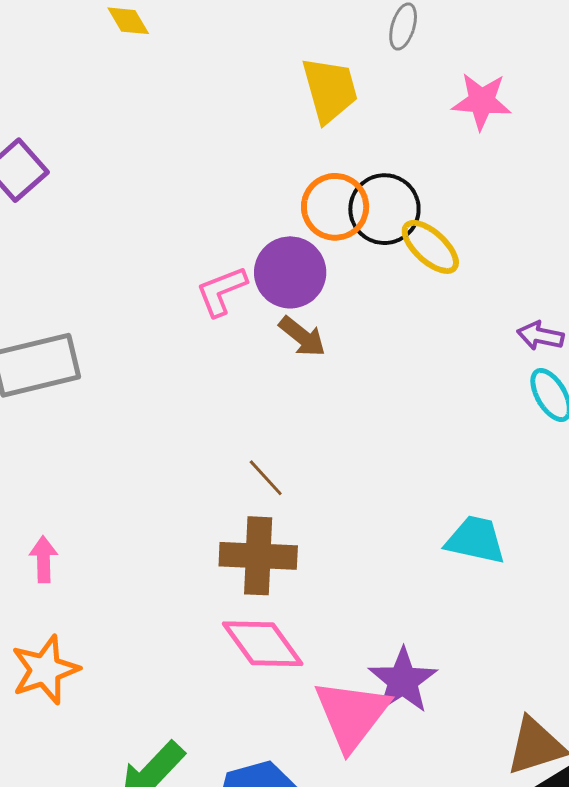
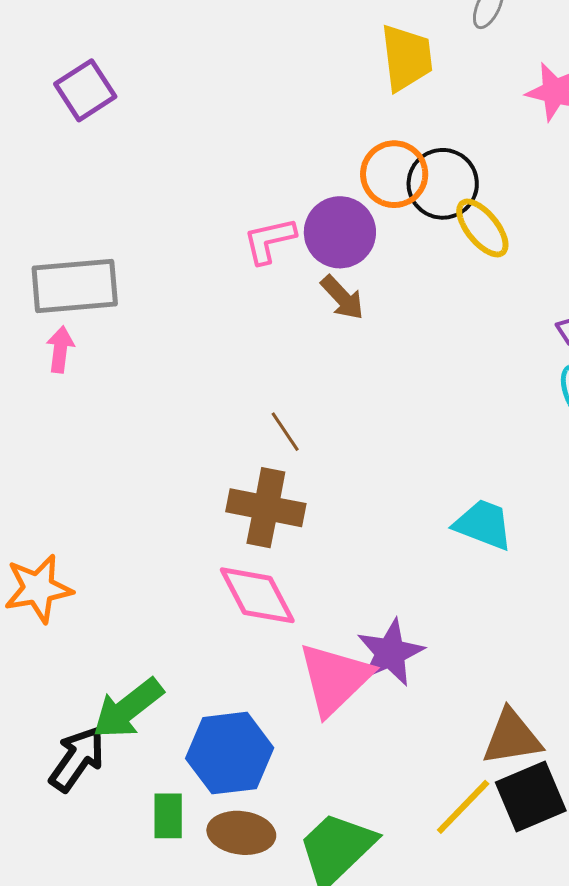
pink arrow: (43, 559) -> (60, 349), moved

